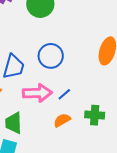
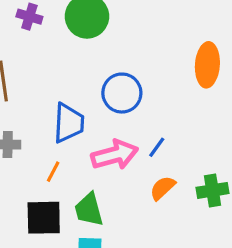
green cross: (95, 115) -> (212, 190), moved

